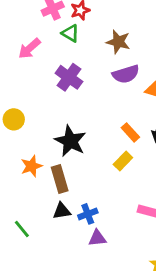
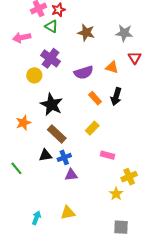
pink arrow: (29, 49) -> (22, 38), turned 30
purple semicircle: (126, 74) -> (84, 72), moved
yellow circle: (14, 119) -> (34, 75), moved
yellow rectangle: (123, 161) -> (92, 128), moved
brown rectangle: (60, 179) -> (57, 134), moved, turned -30

